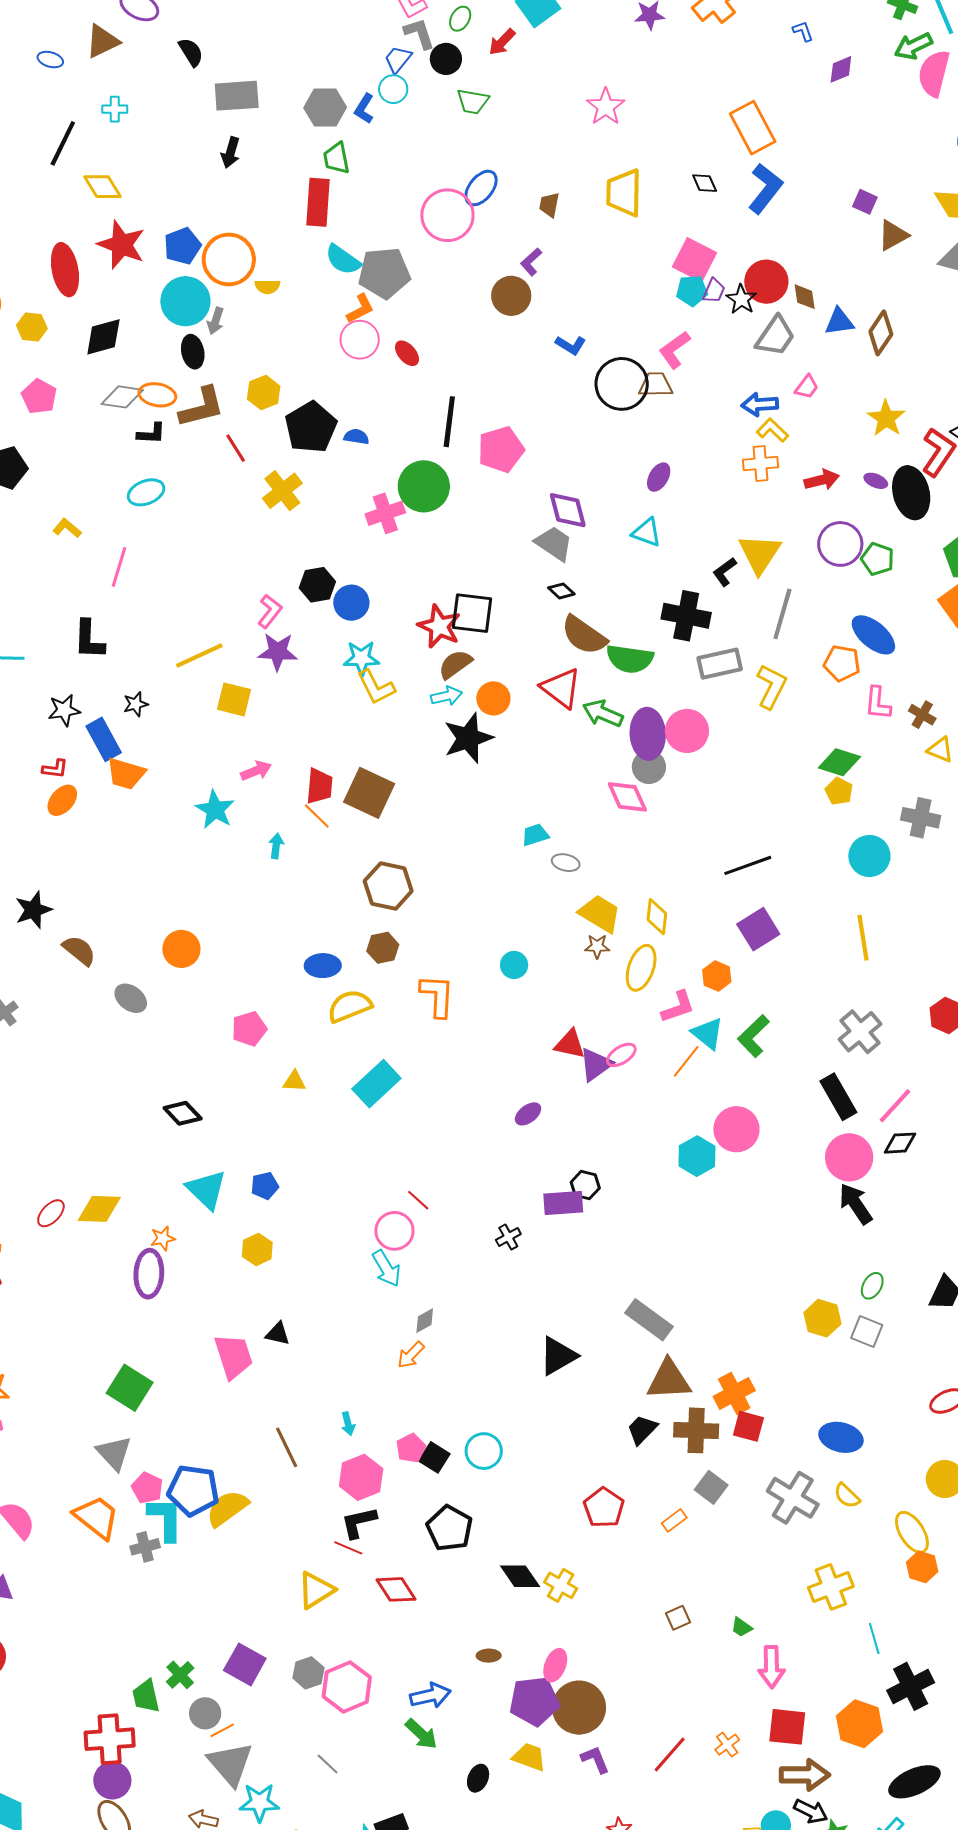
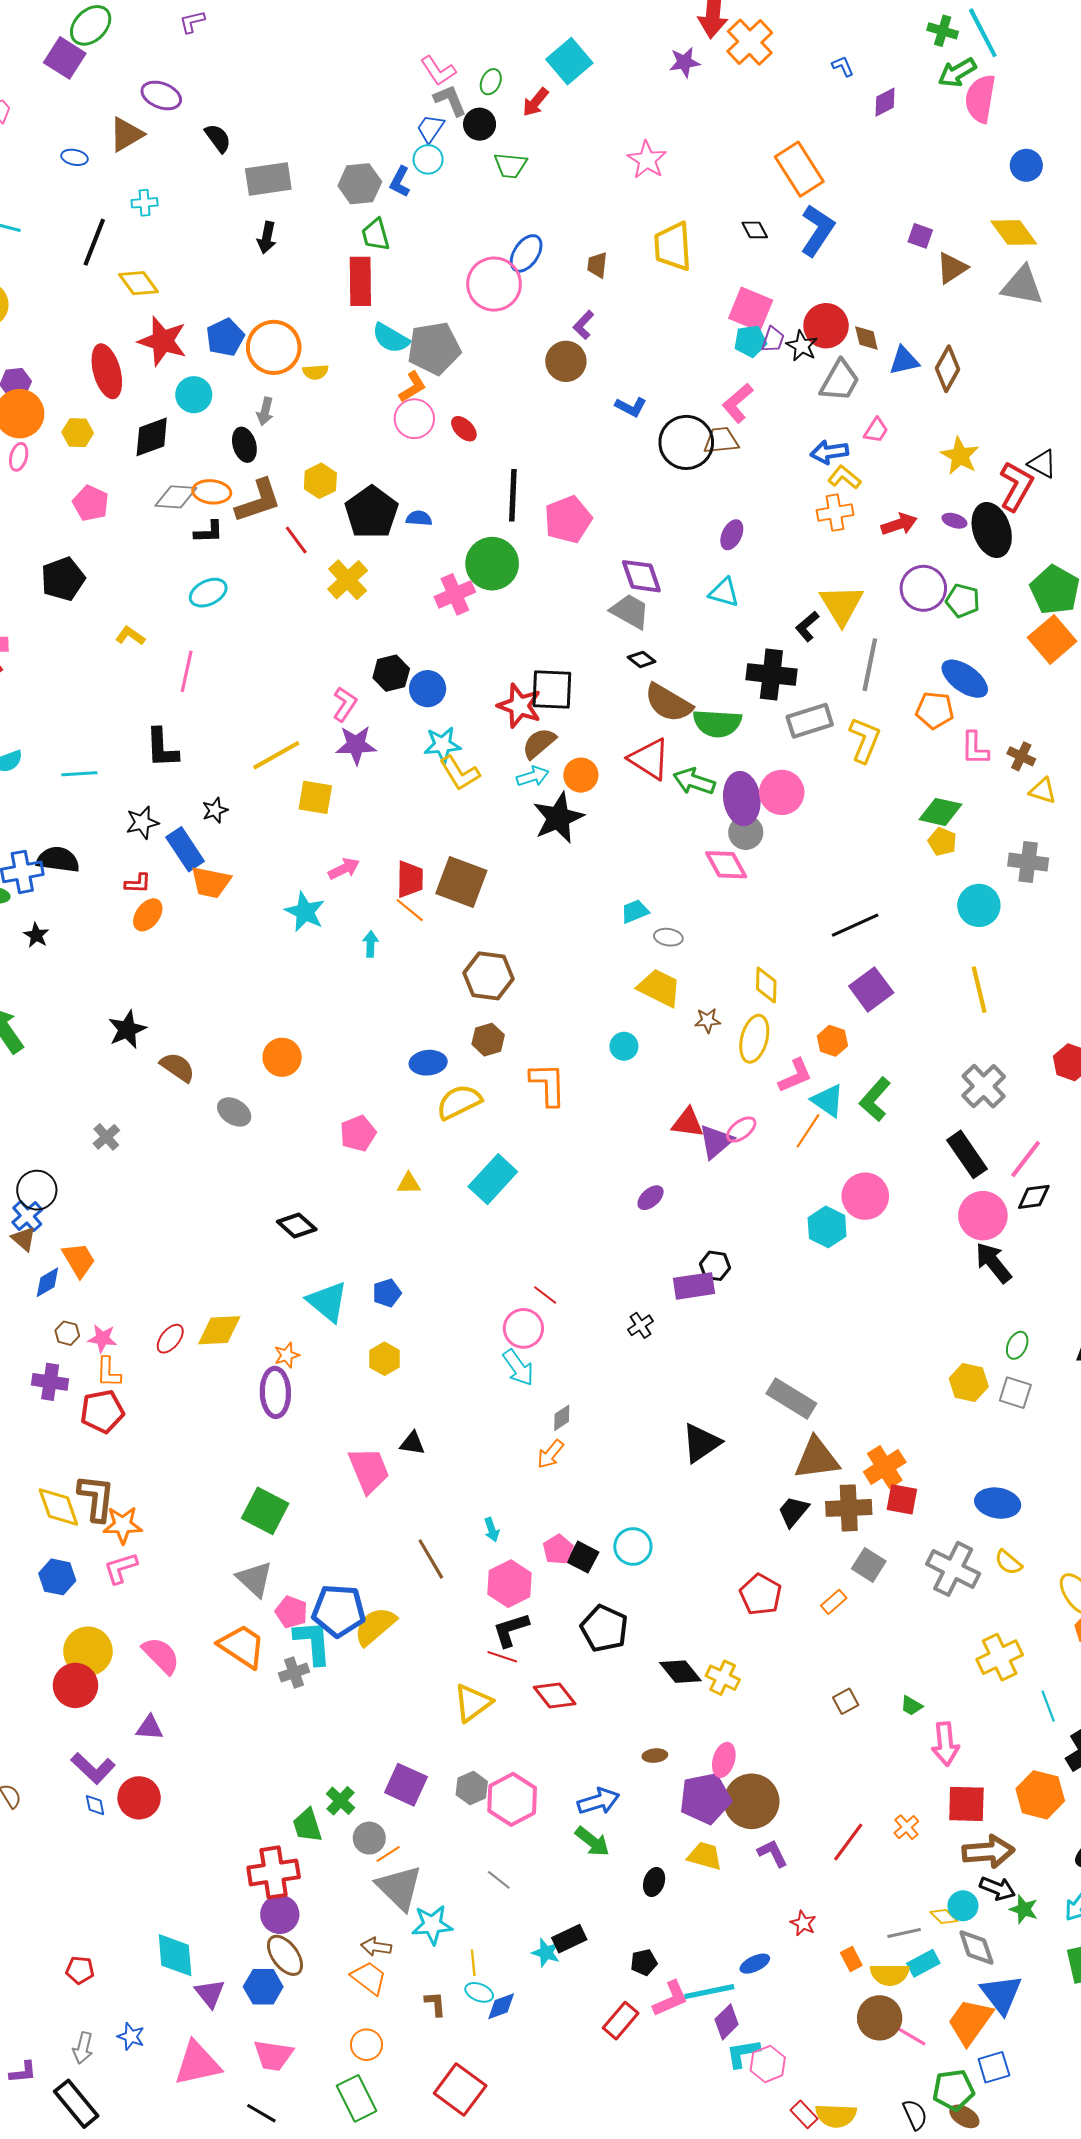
cyan circle: (185, 301) -> (194, 395), moved, size x0.7
yellow trapezoid: (600, 914) -> (659, 988), moved

